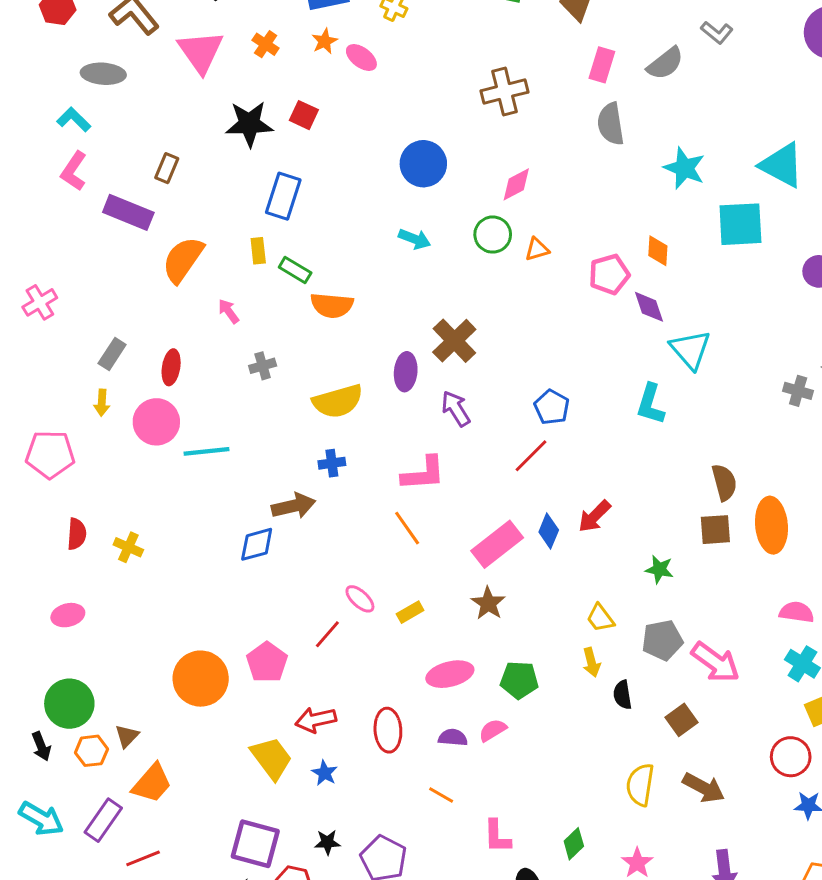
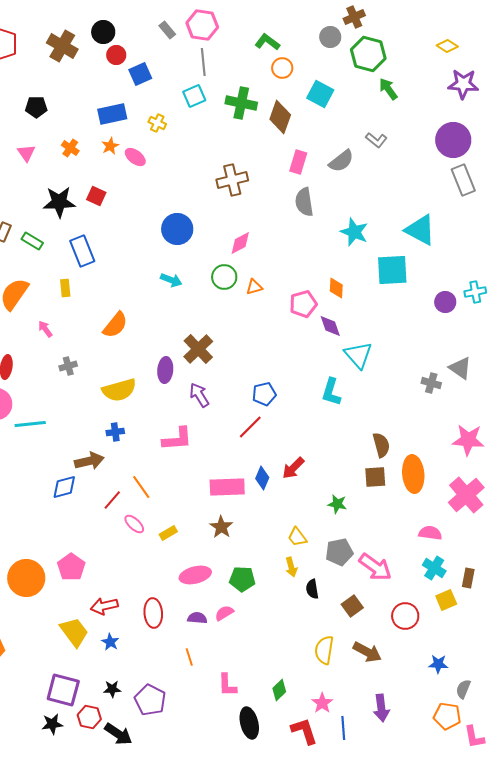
pink triangle: (201, 52) -> (26, 153), size x0.6
blue rectangle: (283, 196) -> (82, 251), turned -40
green rectangle: (295, 270) -> (32, 241), moved
orange semicircle: (332, 305) -> (115, 325), turned -56
blue pentagon: (552, 407) -> (264, 394), turned 30
orange line: (407, 528) -> (141, 487), moved
pink rectangle: (497, 544) -> (227, 487), turned 36
red line: (327, 634) -> (112, 500), moved
red circle: (791, 757) -> (405, 616), moved
orange line: (441, 795) -> (189, 657), turned 42

